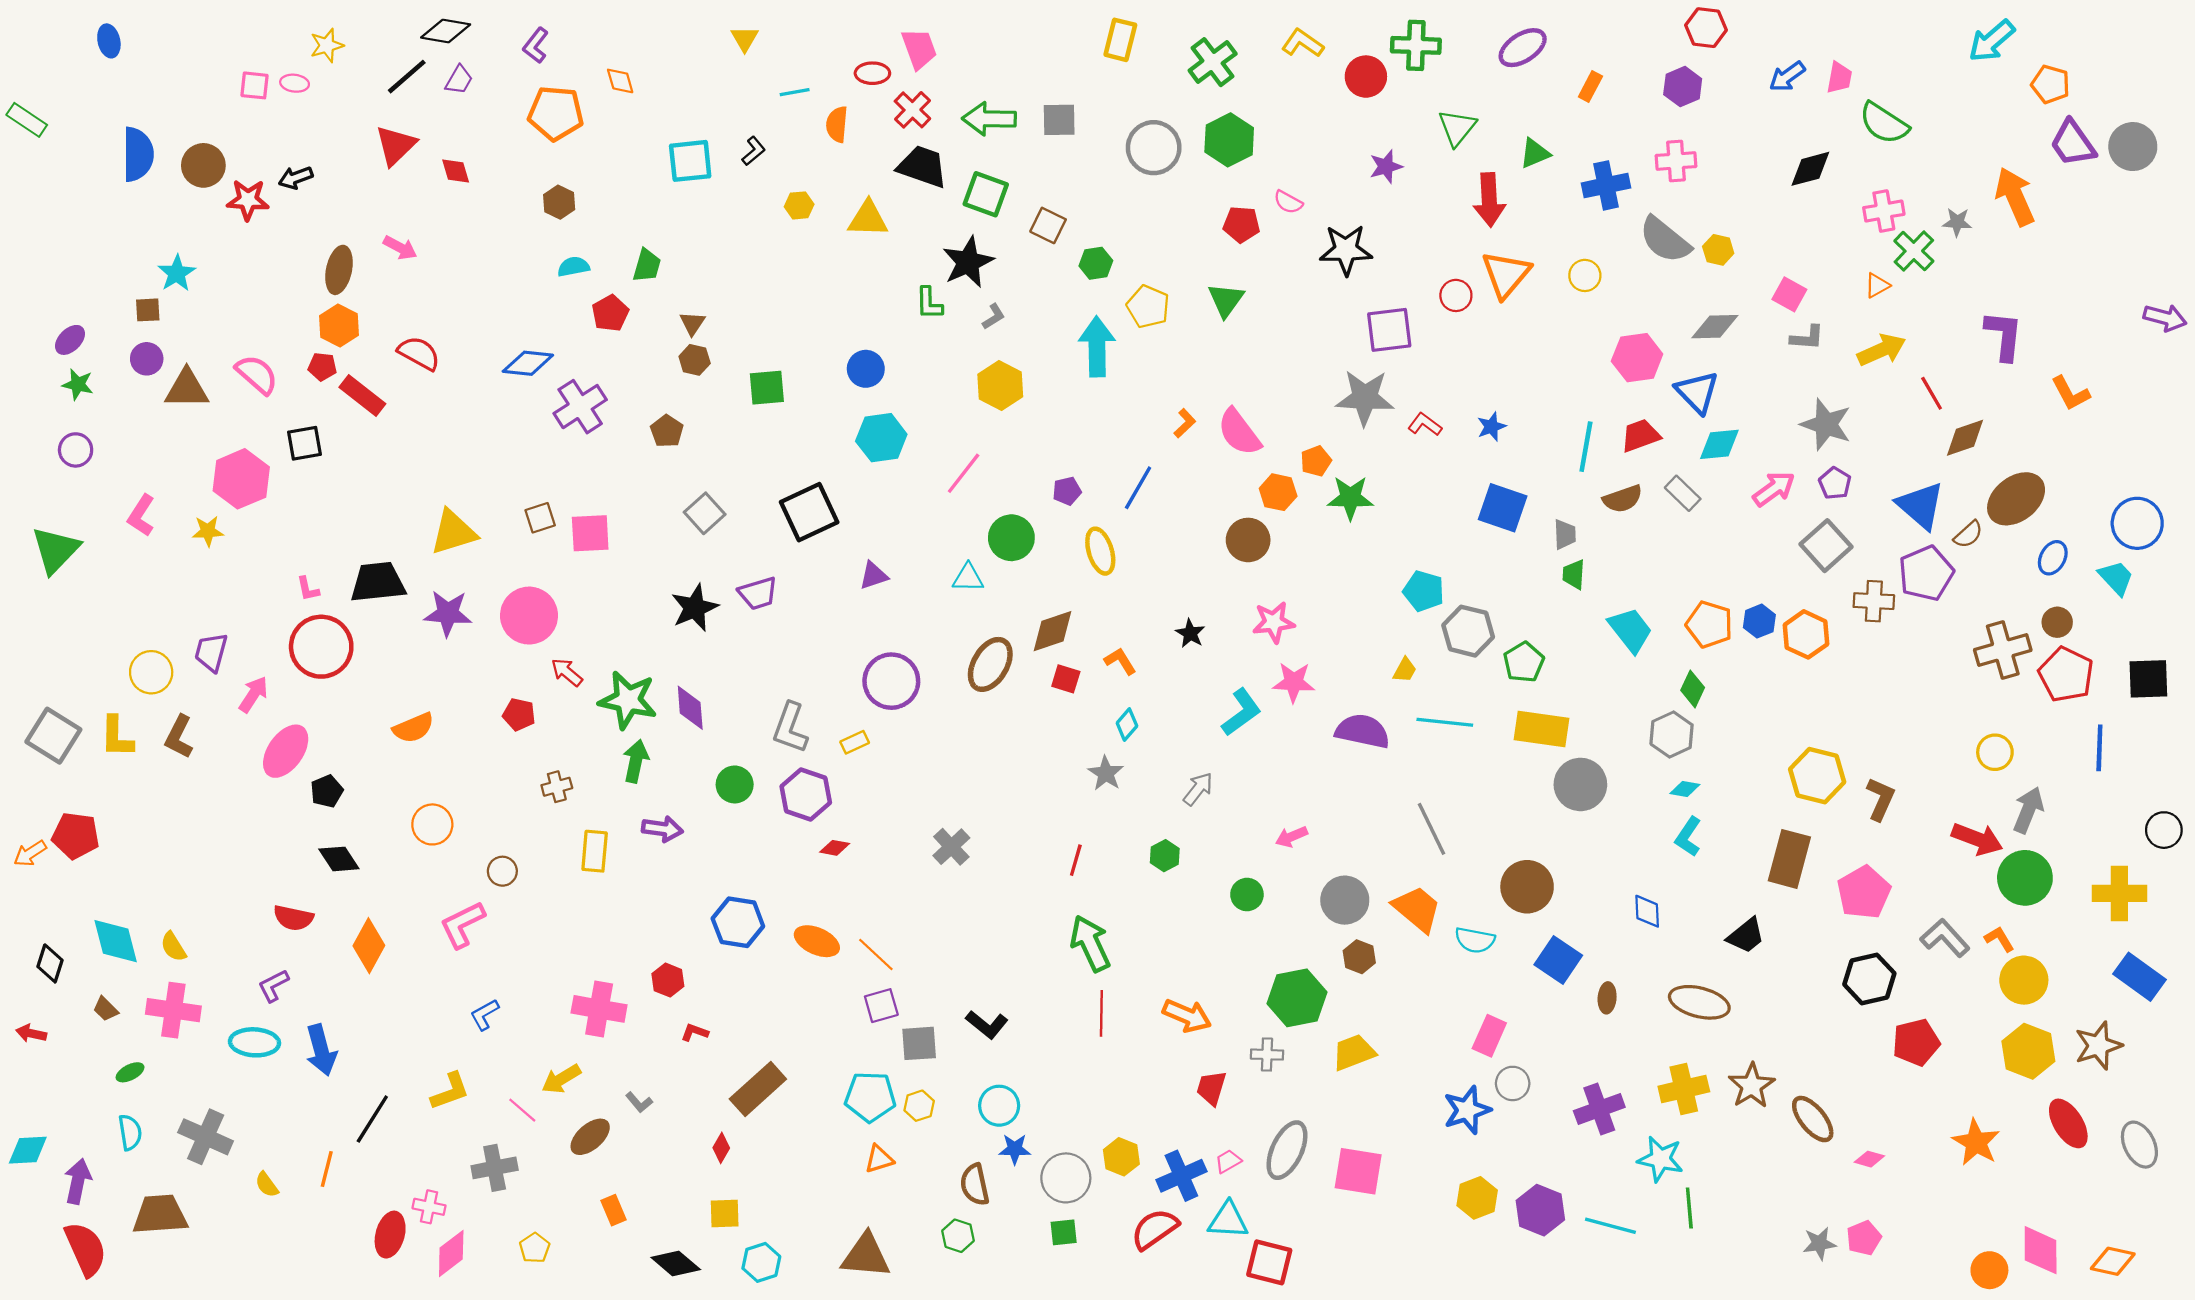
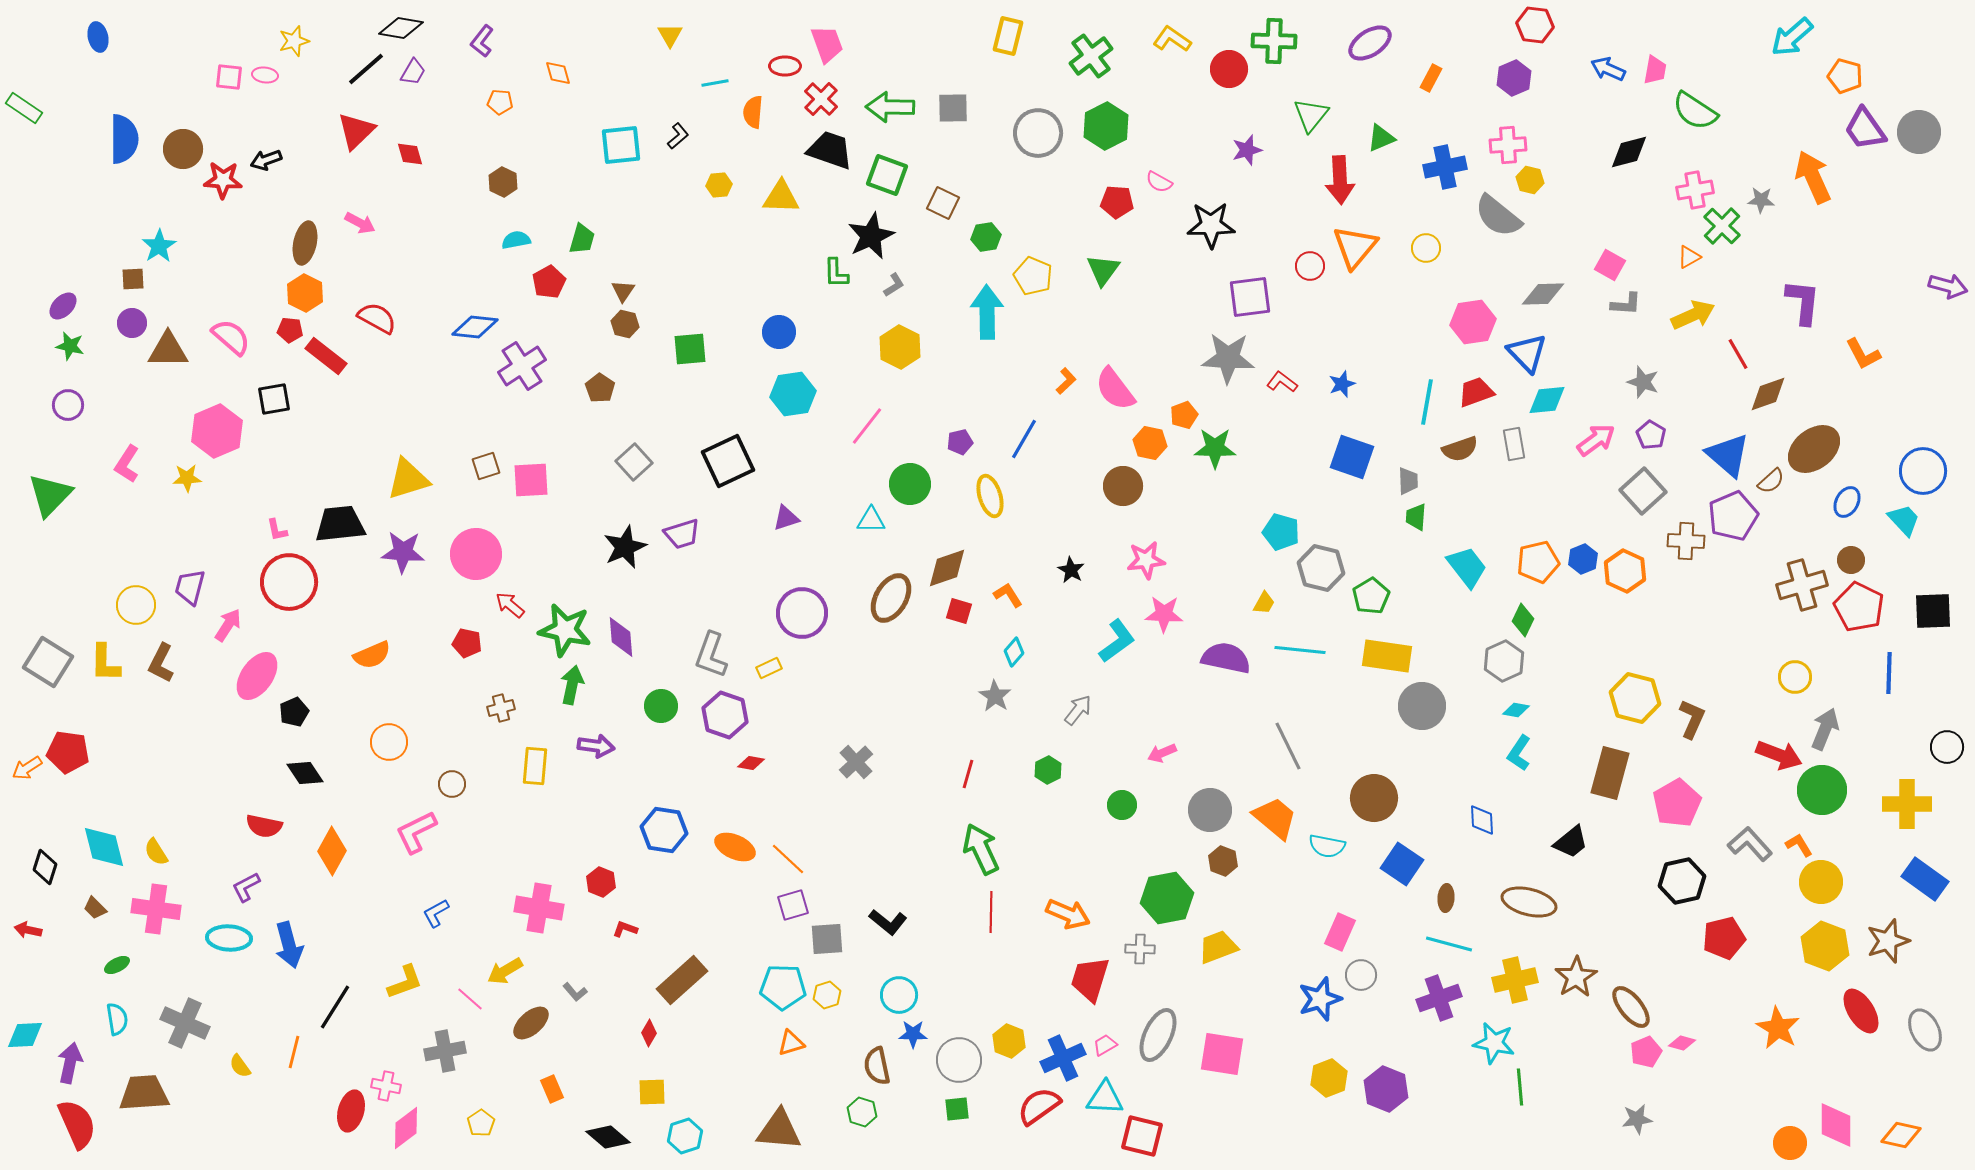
blue arrow: (1787, 77) -> (1608, 69), turned 60
orange pentagon: (556, 113) -> (500, 102), size x0.5
yellow hexagon: (1718, 250) -> (1530, 180), moved
gray star: (1826, 424) -> (1643, 382), size x0.7
gray rectangle: (1683, 493) -> (1514, 444), turned 36
orange pentagon: (1709, 624) -> (1538, 562), turned -30
red trapezoid: (1211, 1088) -> (1090, 979), size x1.4
cyan line: (1610, 1226) -> (1449, 944), moved
pink pentagon: (1864, 1238) -> (1646, 1052), moved

